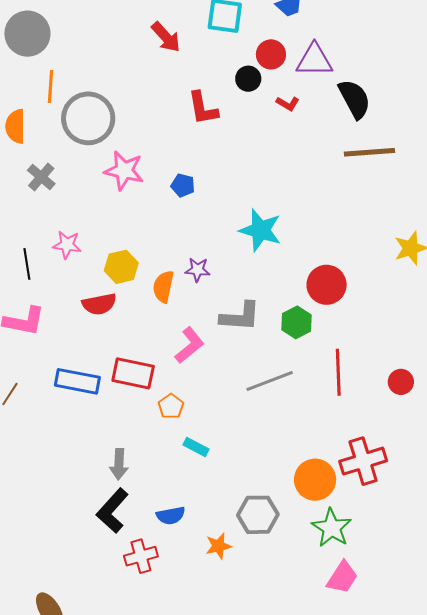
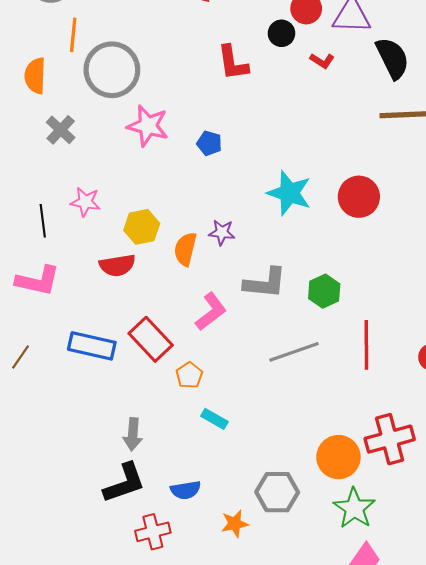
red circle: (327, 285) -> (359, 197), moved
red rectangle: (133, 373) -> (151, 339), turned 33
black L-shape: (112, 511) -> (124, 483), turned -153

